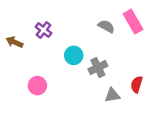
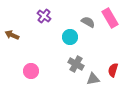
purple cross: (43, 30) -> (44, 16), moved
cyan circle: (74, 55) -> (70, 37), moved
gray cross: (98, 67) -> (76, 64), moved, turned -35

